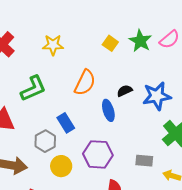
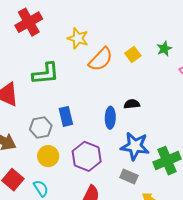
green star: (140, 41) -> (164, 49), moved, size x0.7
orange semicircle: (85, 83) -> (101, 59), moved
blue star: (157, 96) -> (135, 146), moved

